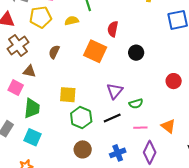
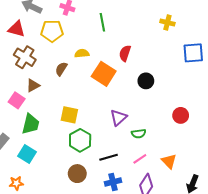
yellow semicircle: (72, 21) -> (82, 53), moved
brown cross: (18, 45) -> (25, 57), turned -30
brown triangle: (29, 71) -> (33, 85), turned -48
black line: (112, 118) -> (109, 157), moved
pink line: (140, 128) -> (140, 159), turned -40

